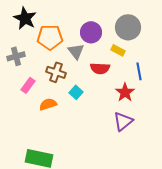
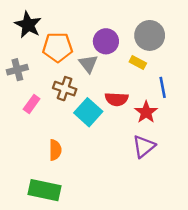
red semicircle: (100, 68) -> (117, 99), moved
cyan square: (76, 92) -> (88, 112), size x1.6
orange semicircle: (48, 104) -> (55, 150), moved, turned 108

